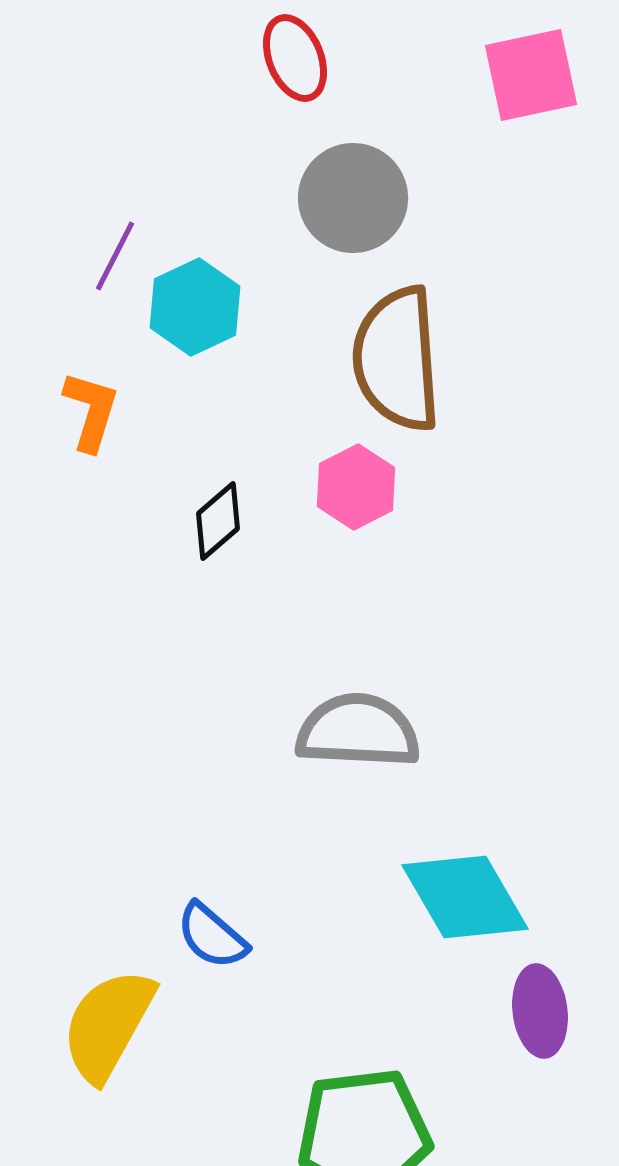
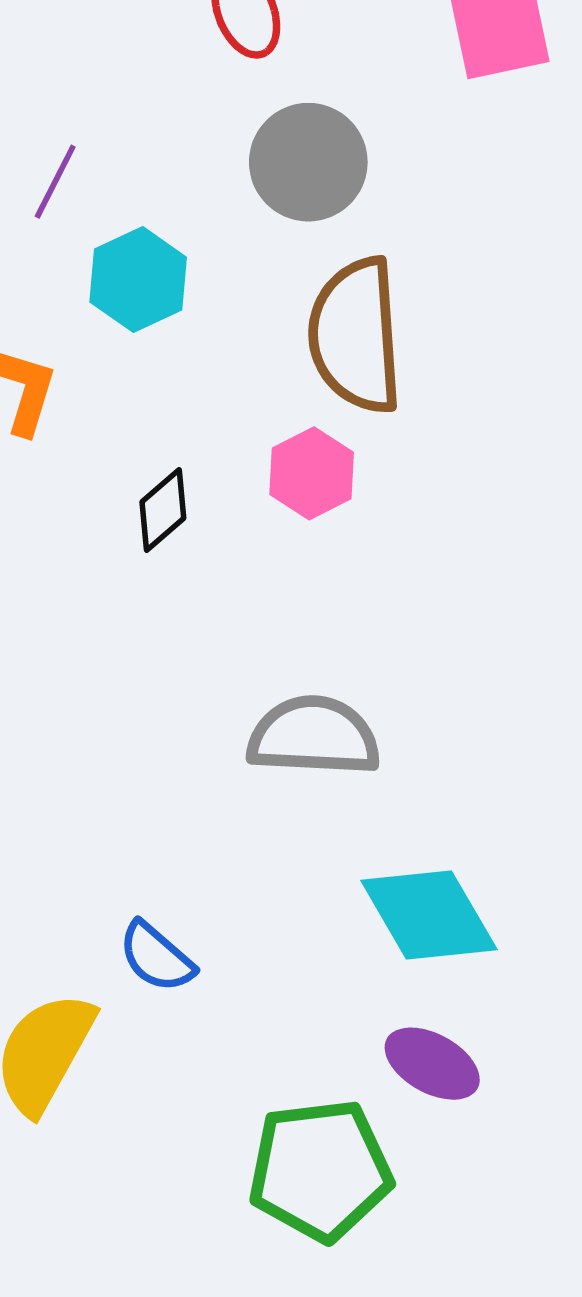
purple line: (115, 256) -> (55, 182), moved
purple ellipse: (540, 1011) -> (432, 1064), moved, turned -54

